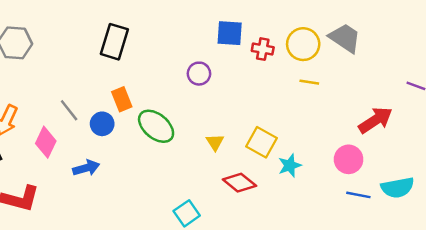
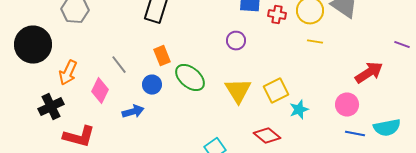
purple circle: (199, 74) -> (236, 41), moved
blue circle: (102, 124) -> (152, 85), moved
yellow triangle: (215, 142) -> (238, 91), size x1.8
yellow square: (261, 142) -> (276, 91), turned 35
red diamond: (239, 183) -> (267, 136), moved

